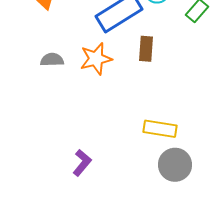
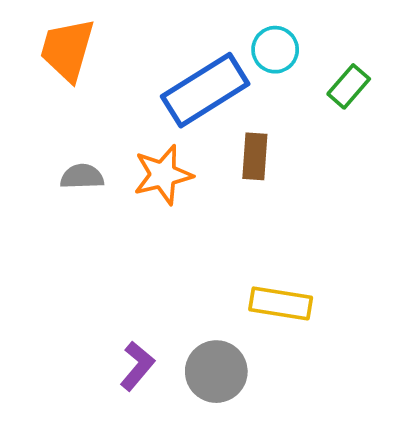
gray circle: (175, 165) -> (216, 372), moved

